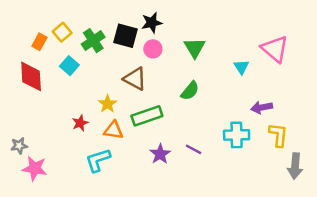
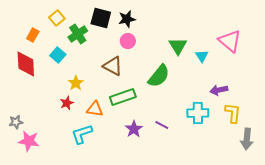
yellow square: (62, 32) -> (57, 18), moved
black square: (125, 36) -> (101, 18), moved
green triangle: (195, 48) -> (178, 46), moved
green semicircle: (190, 91) -> (159, 76), size x1.4
yellow star: (108, 104) -> (76, 83), moved

